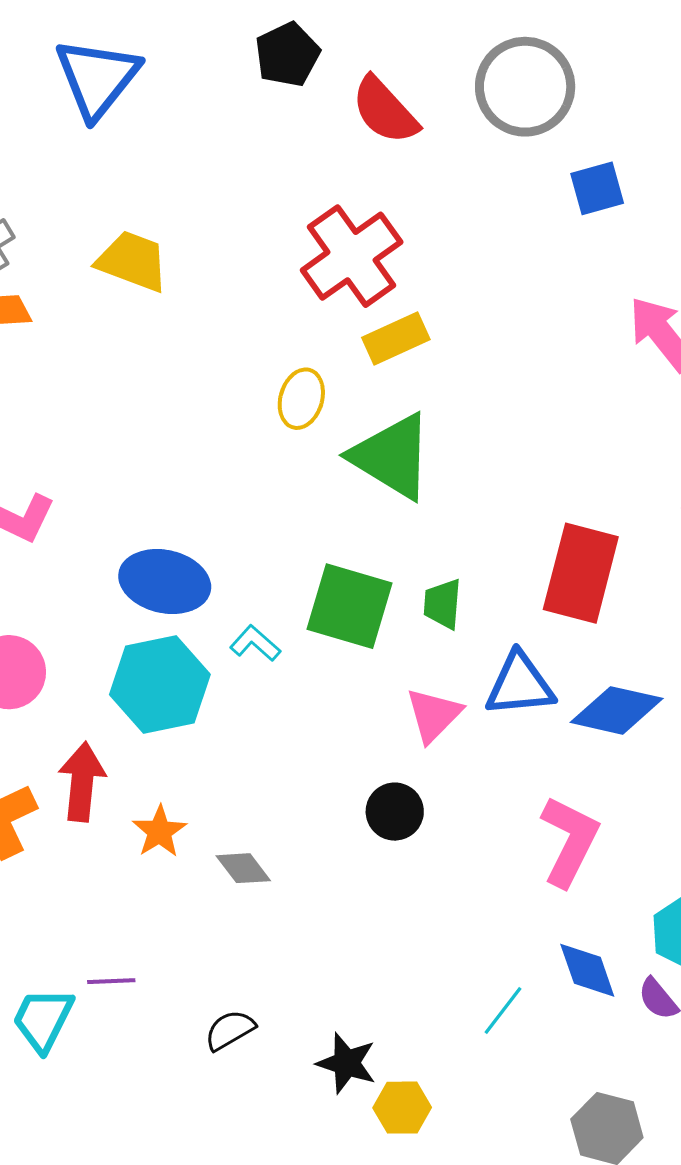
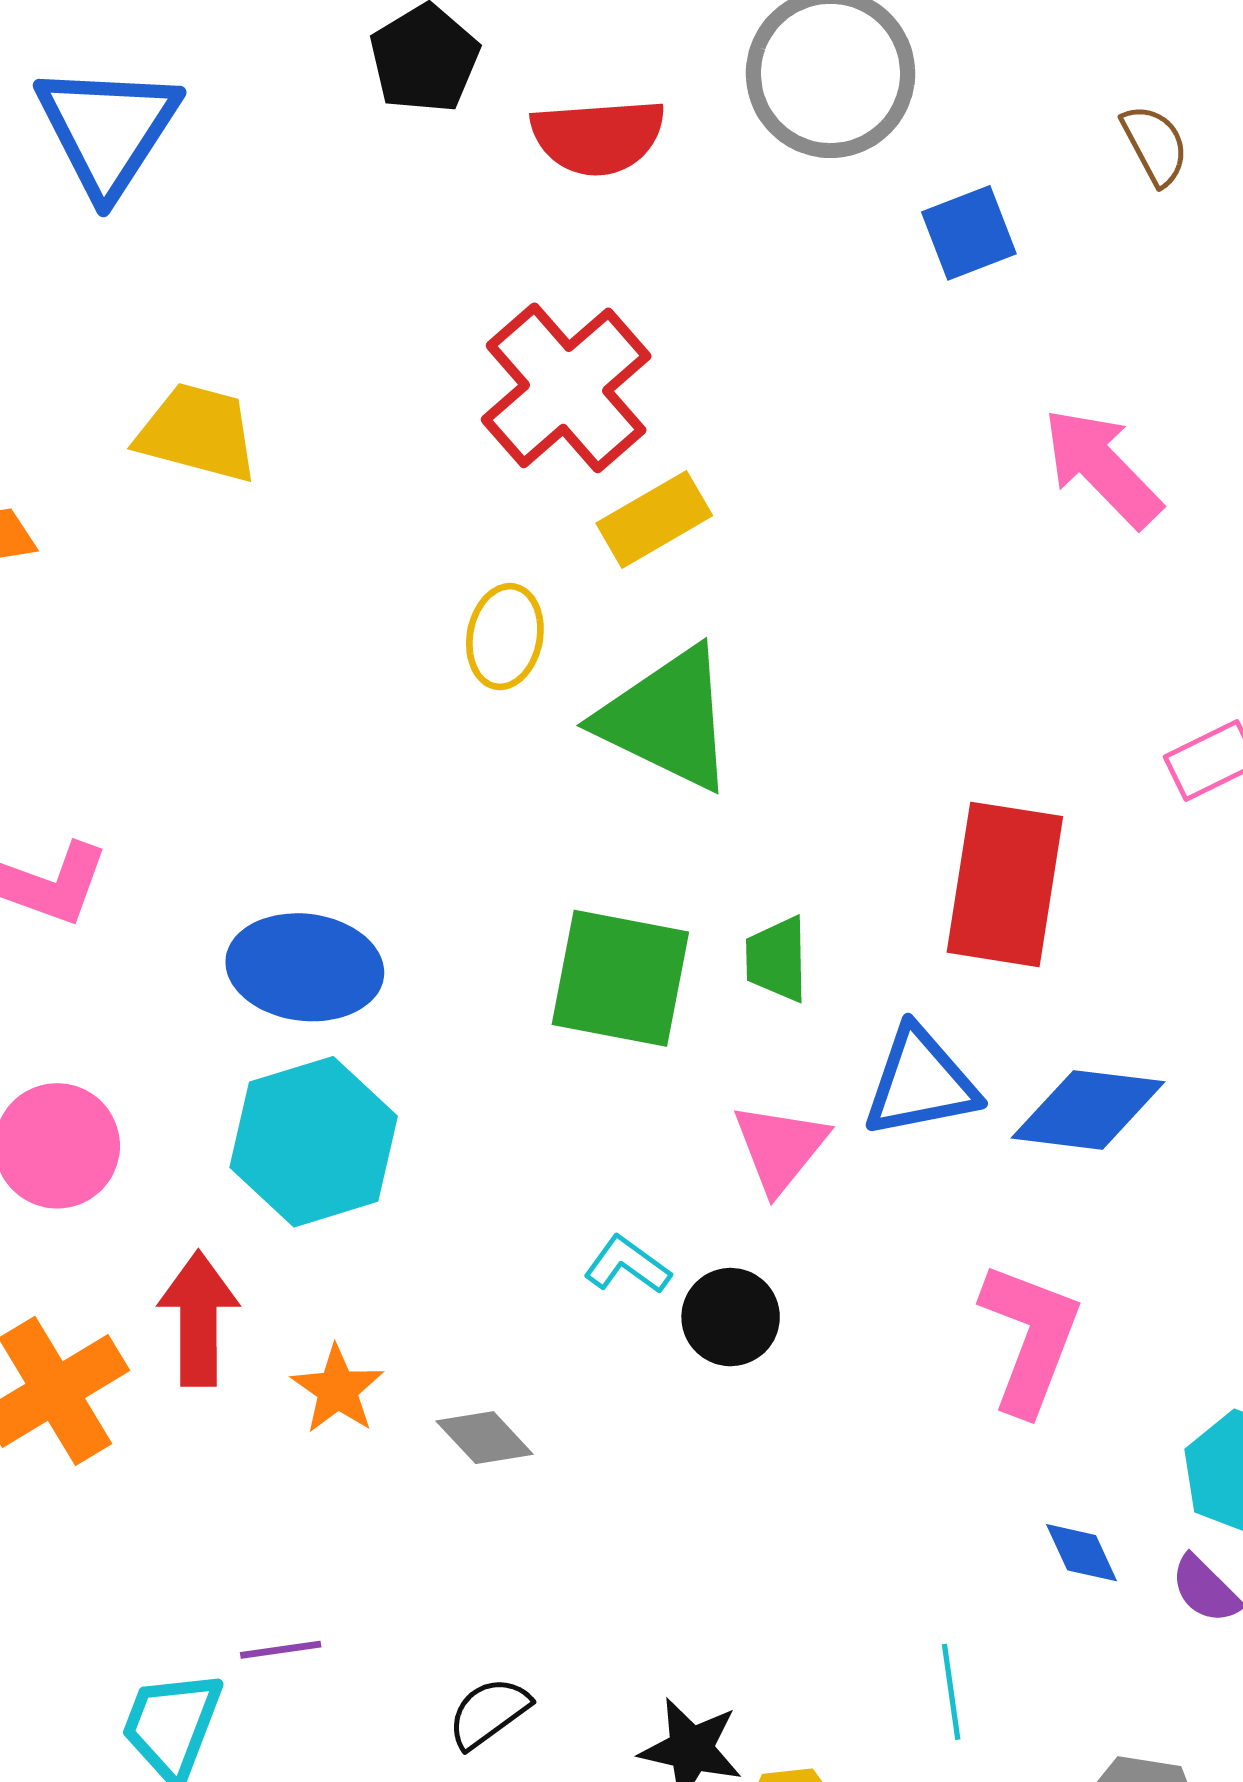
red semicircle: (385, 110) -> (598, 137), turned -46
cyan L-shape: (255, 643) -> (627, 1265), moved
blue diamond: (587, 970) -> (1082, 1553), size x0.7
cyan line: (503, 1010) -> (951, 1692), moved, turned -40

